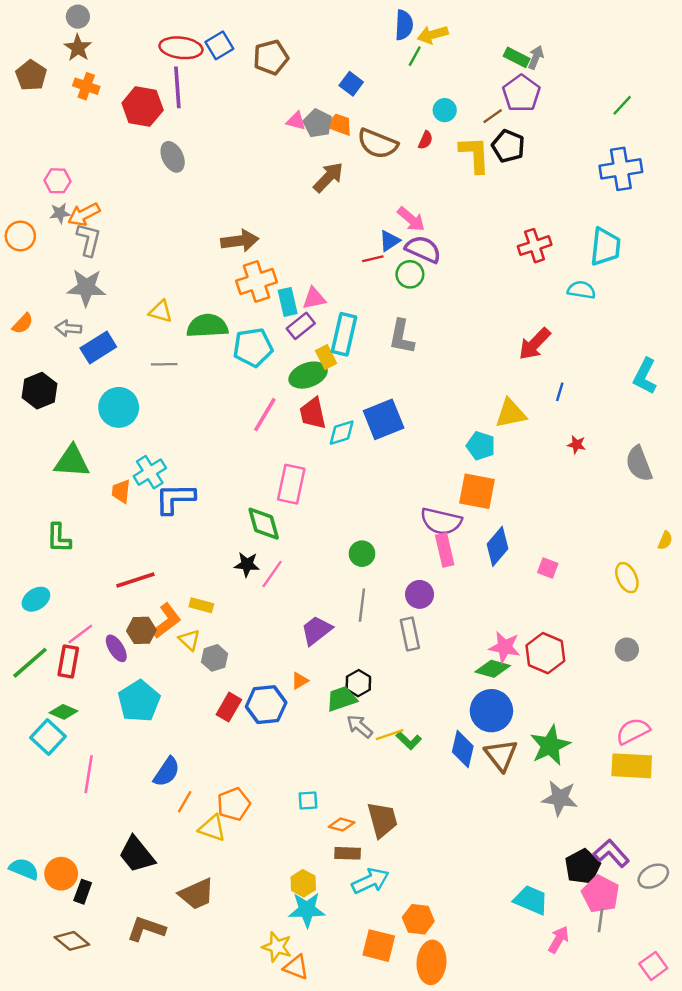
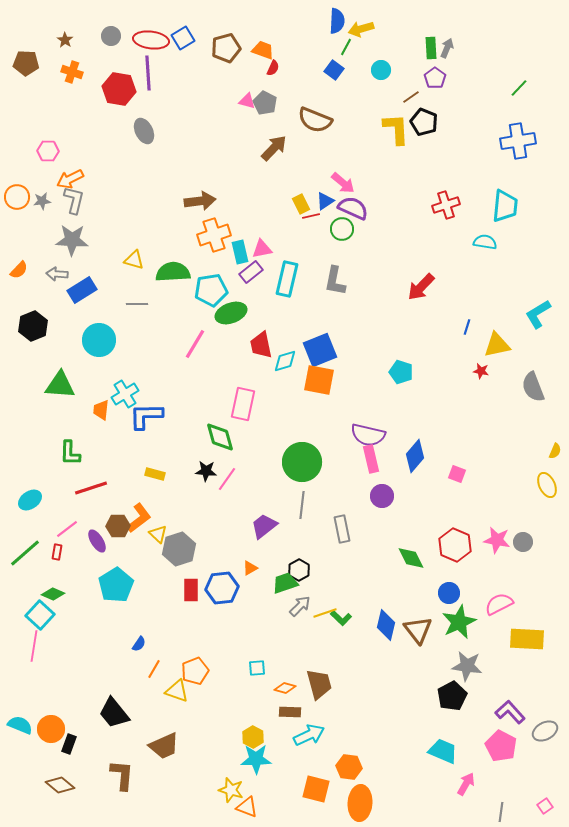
gray circle: (78, 17) -> (111, 36), moved
brown star: (78, 48) -> (65, 40), size x0.7
green rectangle: (517, 57) -> (431, 48), turned 60
brown pentagon: (31, 75) -> (26, 63), turned -30
blue square: (351, 84) -> (334, 70), moved
purple pentagon: (521, 93) -> (435, 78), size x0.7
cyan circle: (445, 110) -> (381, 70), moved
orange trapezoid: (339, 125) -> (263, 50), moved
red semicircle: (426, 140) -> (273, 68), moved
gray star: (60, 213) -> (42, 201), moved
red arrow: (535, 344) -> (421, 287), moved
yellow rectangle: (326, 357) -> (301, 204), moved
green ellipse: (308, 375) -> (231, 313), moved
cyan L-shape: (645, 376) -> (538, 314), turned 32
yellow triangle: (511, 413) -> (497, 345), moved
pink line: (265, 415) -> (195, 344), moved
orange square: (477, 491) -> (319, 380), moved
green L-shape: (59, 538) -> (70, 453), moved
green circle: (362, 554) -> (302, 462), size x1.8
yellow ellipse: (627, 578) -> (547, 485), moved
red line: (135, 580) -> (91, 488), moved
purple circle: (420, 594) -> (382, 496), moved
yellow rectangle: (201, 605) -> (155, 474), moved
pink star: (505, 647) -> (497, 540), moved
gray hexagon: (215, 658) -> (179, 549), size x1.5
red rectangle: (68, 662) -> (57, 552), size x0.6
green diamond: (493, 669) -> (411, 558), turned 48
red rectangle: (229, 707) -> (191, 590), turned -30
blue circle: (491, 711) -> (449, 593), moved, size x0.6
gray arrow: (360, 726) -> (300, 606), turned 95
pink semicircle: (633, 731) -> (499, 604), moved
blue semicircle: (167, 772) -> (139, 644), size x0.6
pink line: (89, 774) -> (34, 646), moved
black pentagon: (583, 866) -> (452, 696), moved
gray line: (601, 920) -> (501, 812), moved
brown L-shape: (146, 929) -> (122, 775), turned 76
pink square: (653, 966) -> (545, 806), size x0.7

